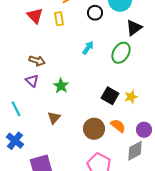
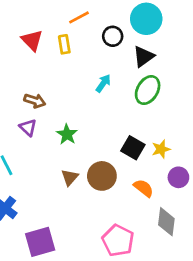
black triangle: (134, 28) -> (144, 56), moved
brown triangle: (54, 118) -> (70, 177), moved
brown circle: (94, 129) -> (102, 176), moved
purple circle: (144, 130) -> (178, 177), moved
gray diamond: (135, 151) -> (166, 222), turned -55

